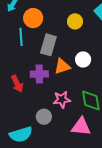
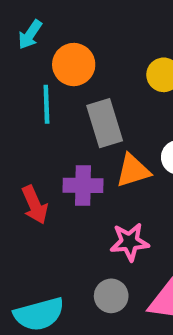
gray rectangle: (48, 45) -> (105, 123), turned -35
gray circle: (44, 117) -> (111, 296), moved

